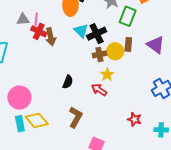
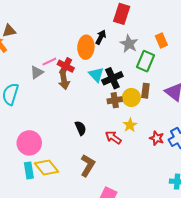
gray triangle: (23, 19) -> (37, 72), moved, turned -32
pink line: (36, 20) -> (49, 62), turned 56
red cross: (39, 31) -> (66, 66), moved
yellow star: (107, 75) -> (130, 125), moved
black semicircle: (68, 82) -> (81, 128), turned -48
red star: (134, 119) -> (157, 138), moved

